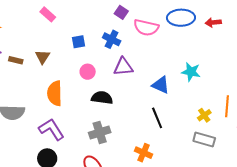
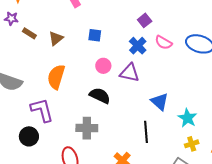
pink semicircle: (146, 28) -> (163, 43), size x0.7
blue cross: (112, 39) -> (138, 46), moved
pink circle: (88, 72) -> (103, 66), moved
cyan star: (191, 72) -> (187, 118), moved

